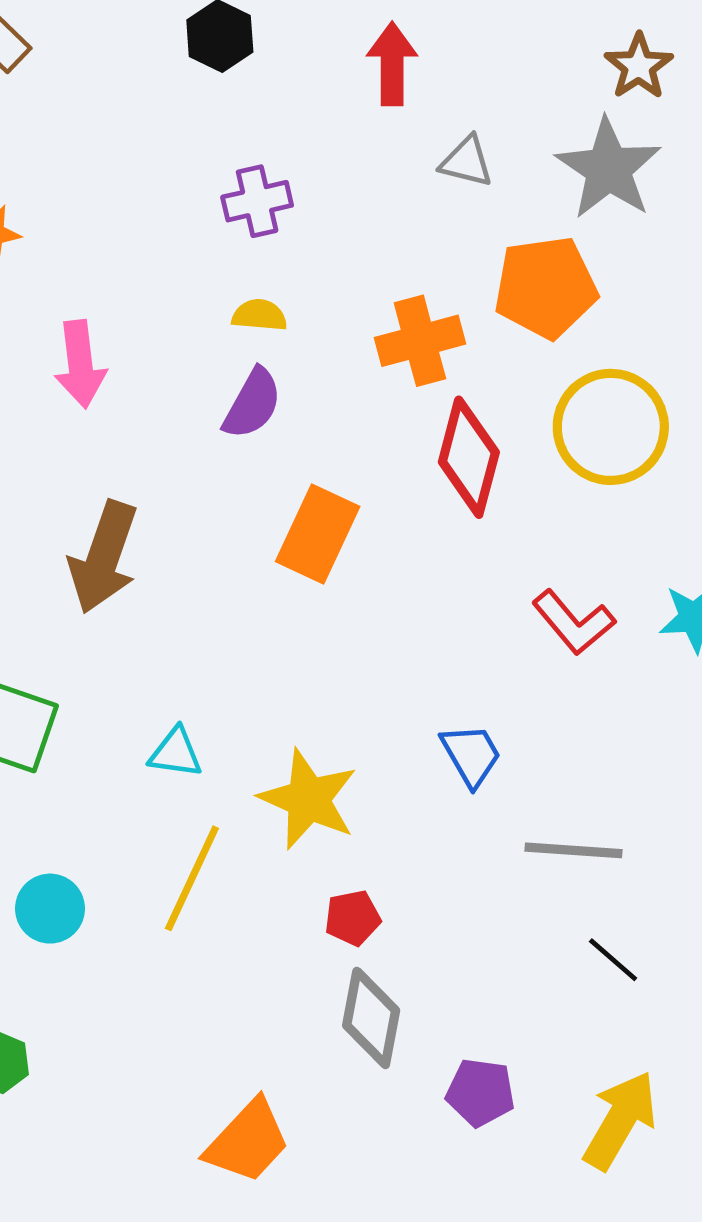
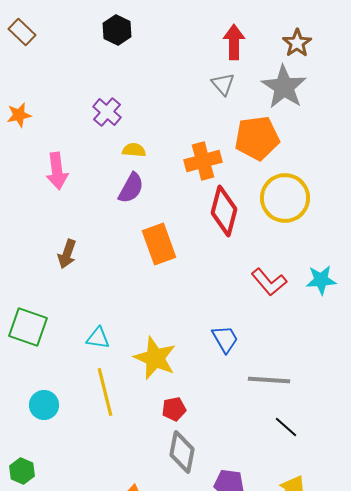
red arrow: (392, 64) -> (234, 42), moved
gray triangle: (467, 162) -> (223, 84), turned 35
purple cross: (257, 201) -> (107, 112), moved, turned -36
orange rectangle: (318, 534) -> (159, 244), turned -45
brown arrow: (104, 557) -> (67, 254), size x0.6
yellow line: (192, 878) -> (105, 392), turned -39

